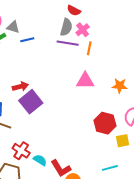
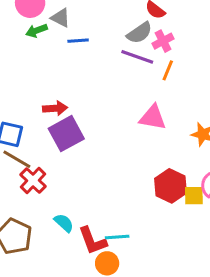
gray semicircle: (66, 27) -> (139, 33), turned 30
yellow square: (123, 141) -> (194, 196), moved
red cross: (21, 151) -> (33, 180), moved
cyan line: (110, 168) -> (117, 237), moved

